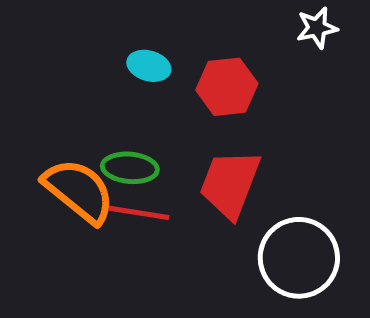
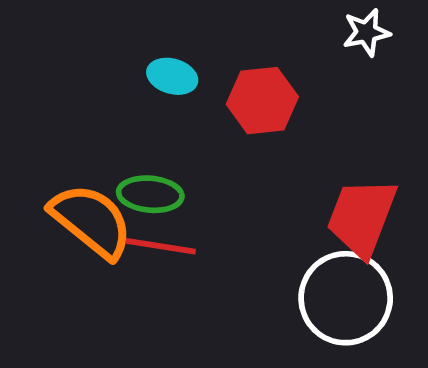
red trapezoid: (230, 184) -> (362, 217), moved

